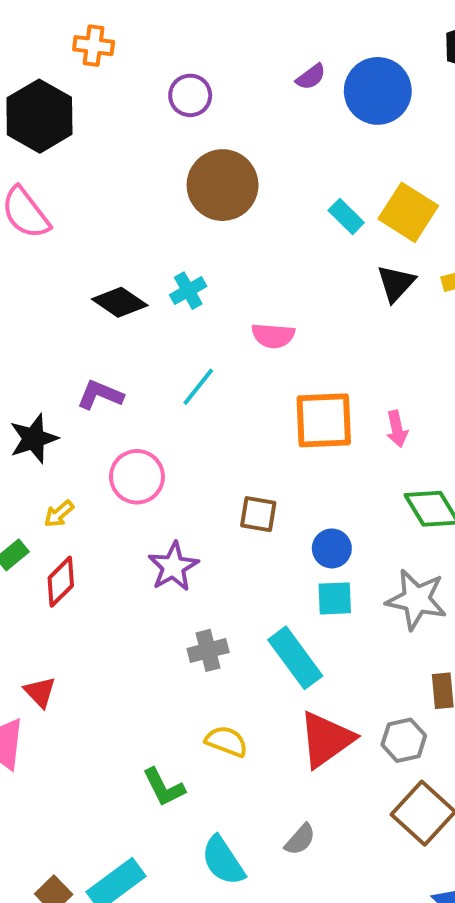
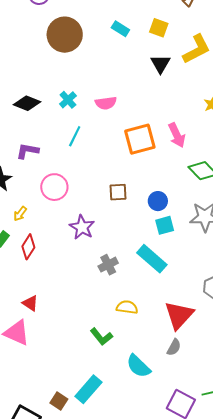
yellow square: (408, 212) -> (159, 28), size x0.7
cyan rectangle: (346, 217) -> (120, 29), moved
cyan cross: (188, 291) -> (68, 100), moved
pink arrow: (397, 429) -> (177, 135), size x1.4
red triangle: (326, 739) -> (179, 315), moved

